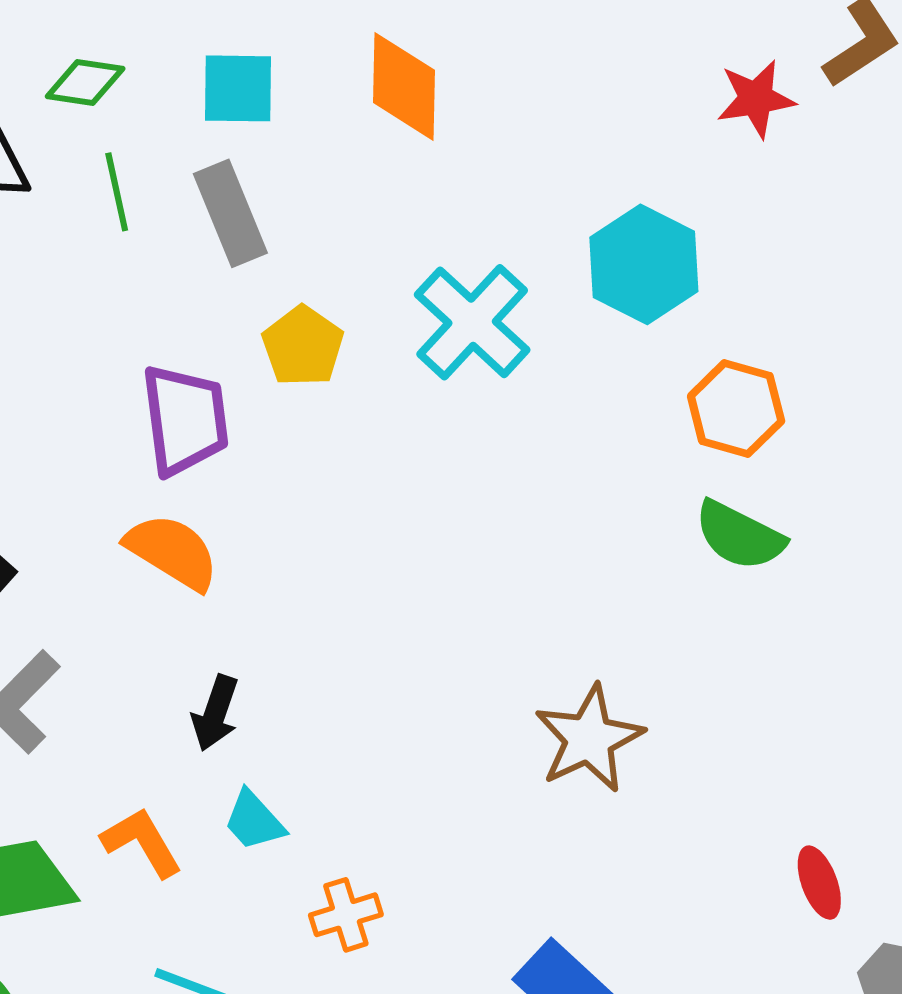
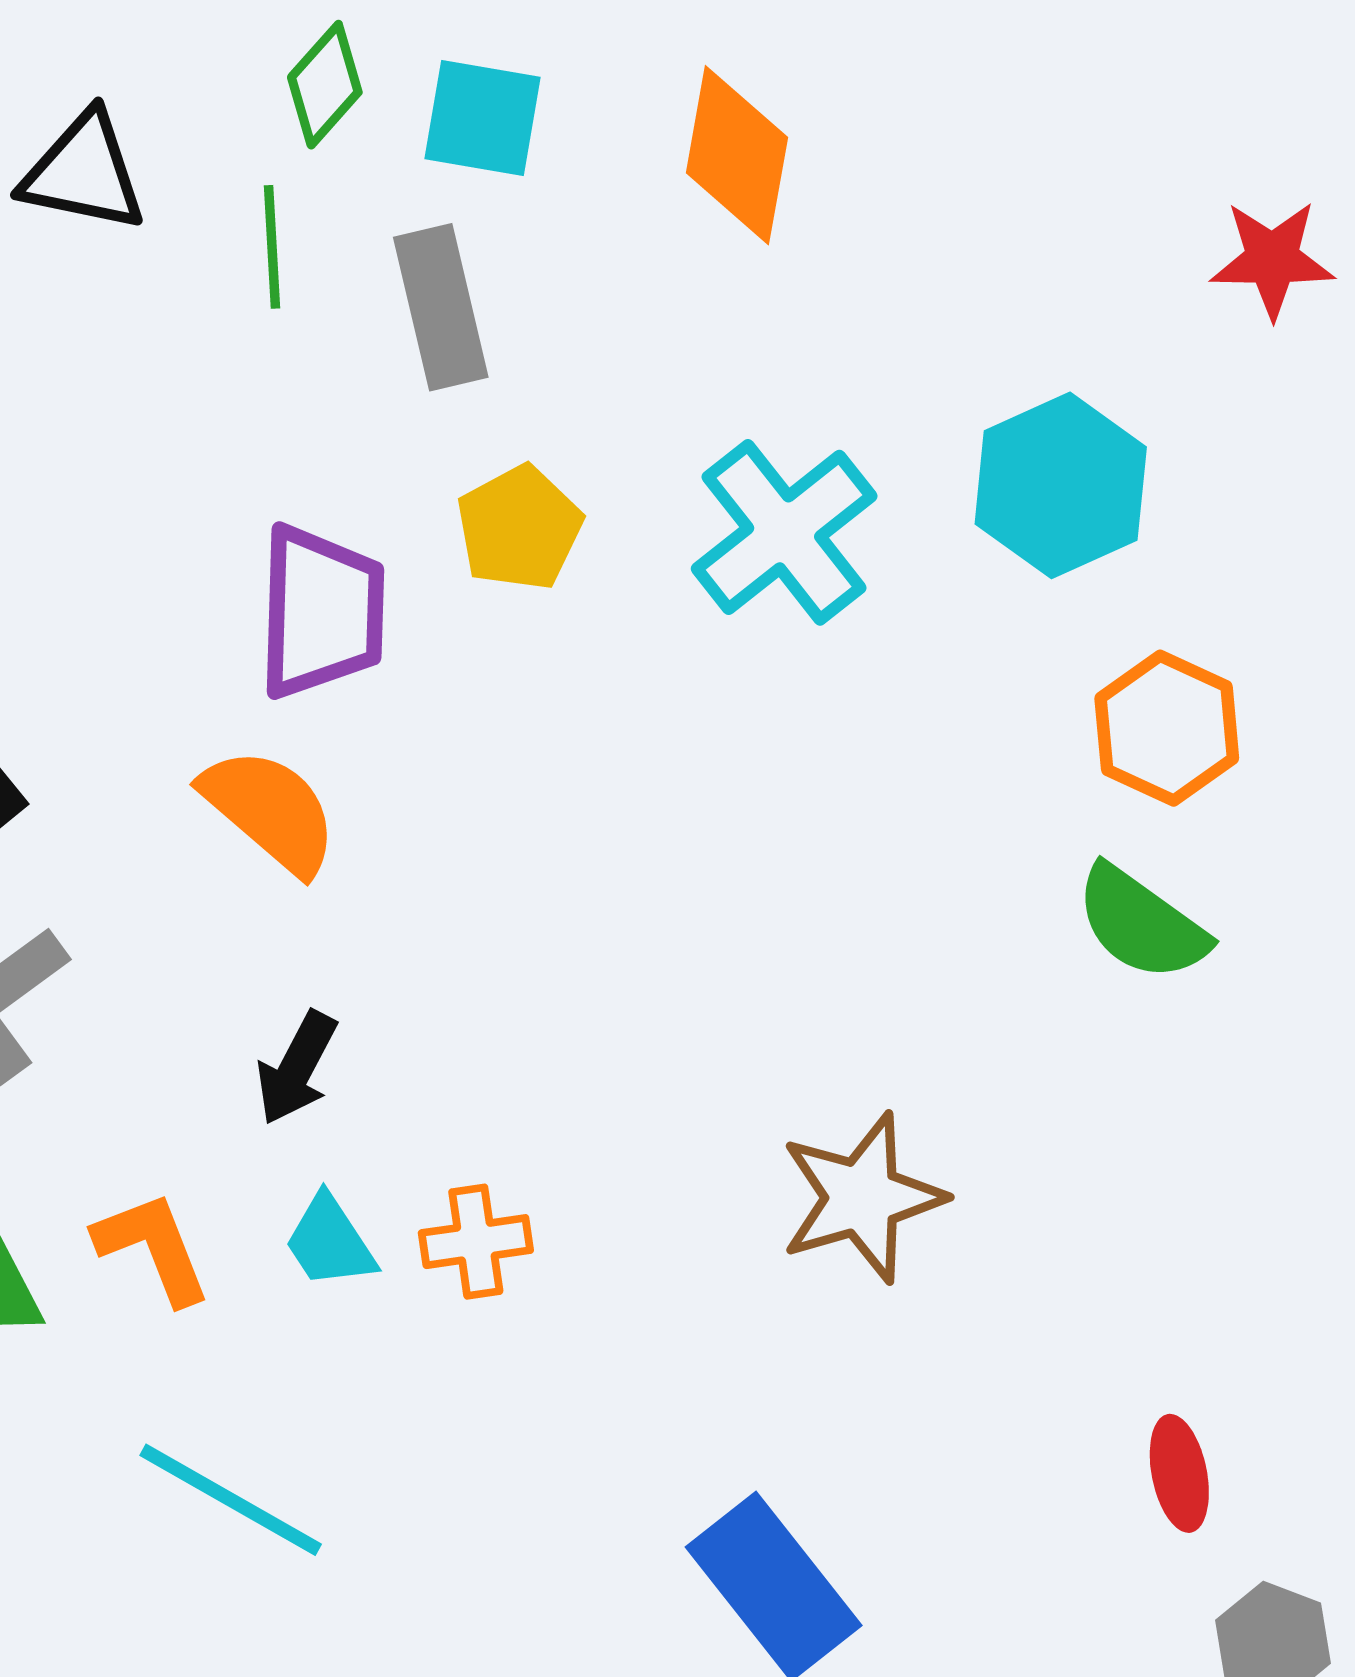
green diamond: (85, 83) -> (325, 85), moved, turned -66
orange cross: (346, 915) -> (476, 1242), moved

